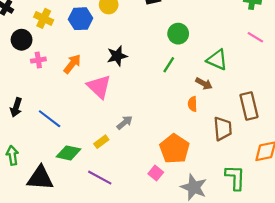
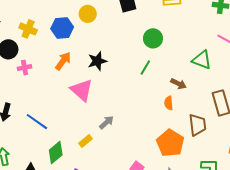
green triangle: (217, 60) -> (202, 60), moved
orange arrow: (72, 64) -> (63, 61), moved
orange pentagon: (174, 149) -> (170, 143), moved
green diamond: (69, 153) -> (56, 153), turned -50

